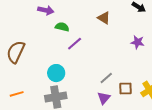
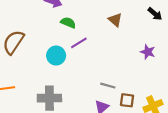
cyan circle: (56, 73) -> (56, 56), moved
gray line: (106, 78) -> (108, 86), turned 48

